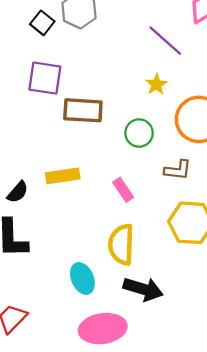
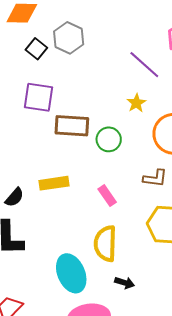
green circle: (139, 133) -> (109, 139), moved
cyan ellipse: (82, 278) -> (71, 273), size x1.4
black arrow: (143, 289) -> (125, 283), size x0.6

